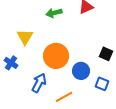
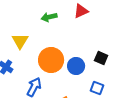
blue circle: (81, 71) -> (76, 66), moved

